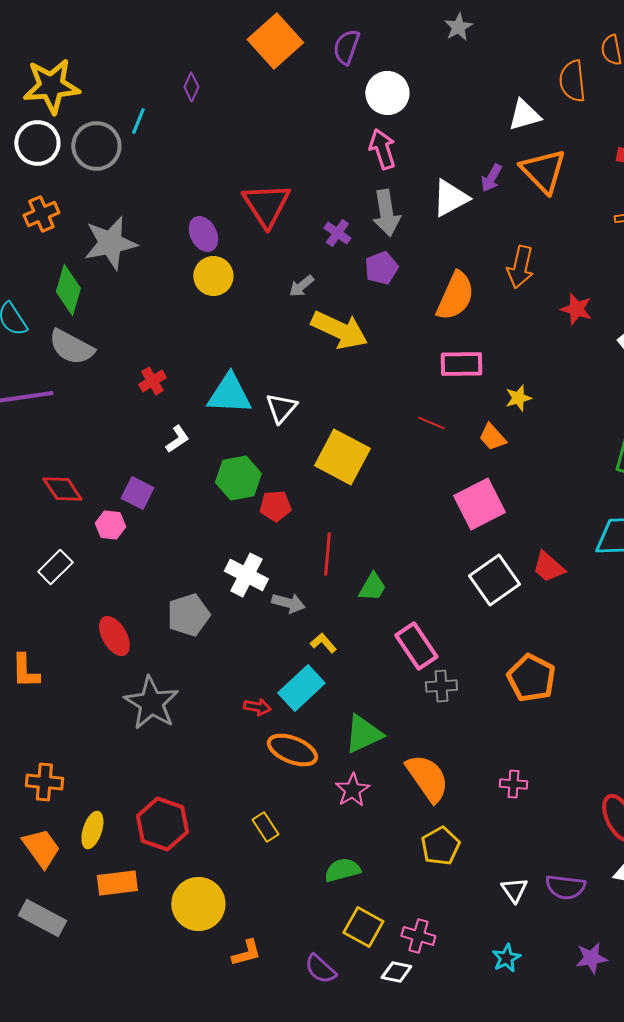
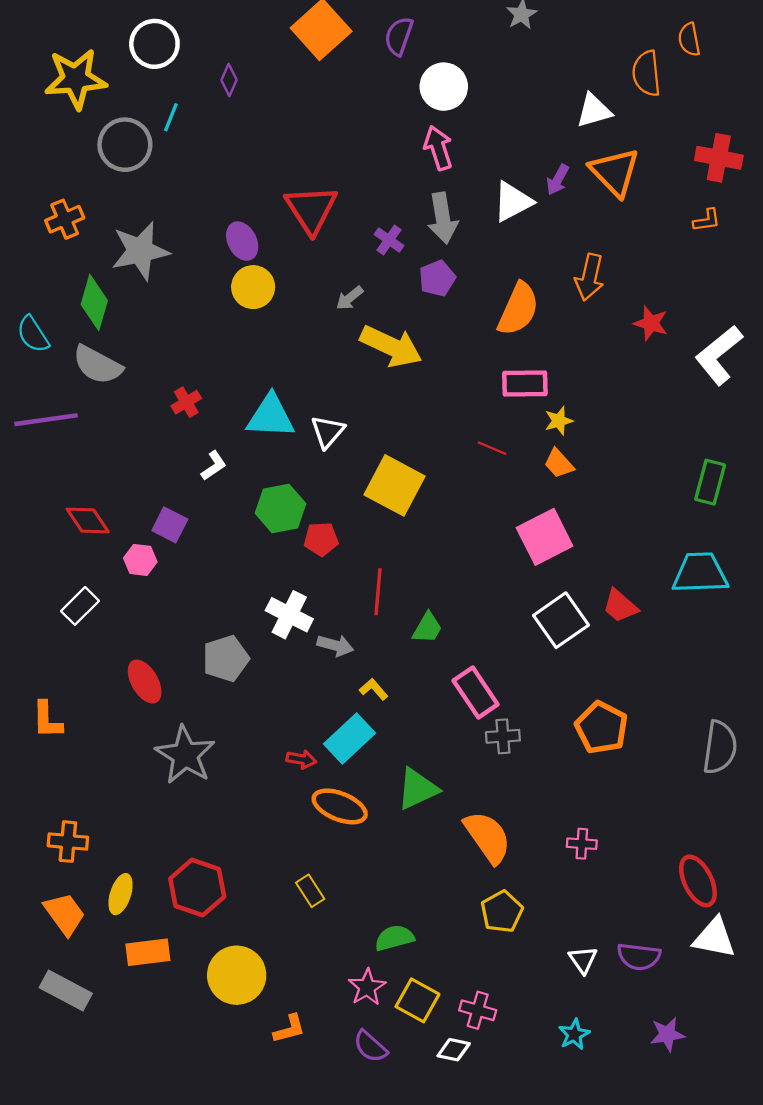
white circle: (37, 143) -> (154, 44), moved
yellow star: (518, 398) -> (559, 421), moved
pink star: (352, 790) -> (367, 987), moved

